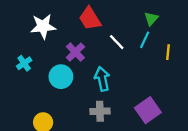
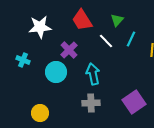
green triangle: (151, 19) -> (117, 20), moved
cyan cross: (24, 63) -> (23, 60), turned -32

